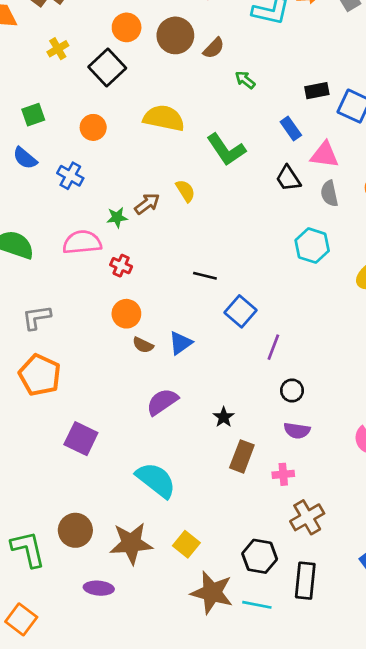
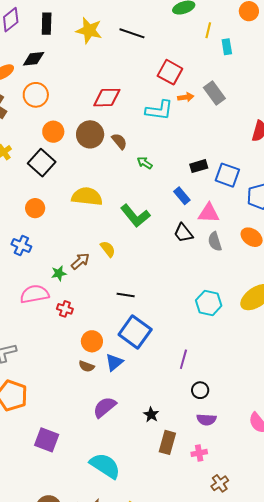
brown semicircle: (214, 48) -> (119, 141), turned -78
cyan hexagon: (312, 246) -> (209, 303), moved
black line: (205, 276) -> (126, 295), moved
blue square: (241, 311) -> (135, 332), moved, size x1.4
orange circle: (126, 314) -> (92, 341), moved
brown cross: (307, 517) -> (220, 483), size x0.7

